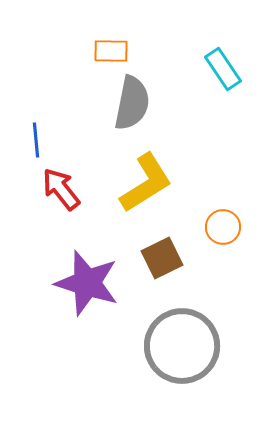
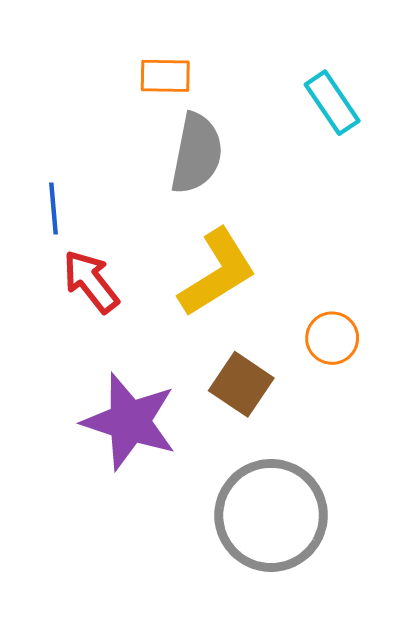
brown square: (162, 258) -> (241, 384), turned -30

